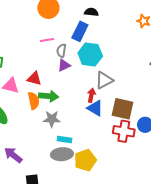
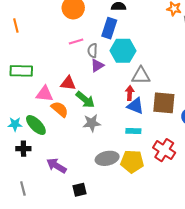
gray triangle: (104, 80) -> (141, 76), turned 36
green arrow: (49, 96) -> (85, 100), turned 42
orange semicircle: (34, 101) -> (60, 109), moved, turned -30
red cross: (124, 131) -> (164, 150), moved, turned 30
cyan rectangle: (64, 139) -> (133, 131), moved
yellow pentagon: (85, 160) -> (132, 161), turned 30

